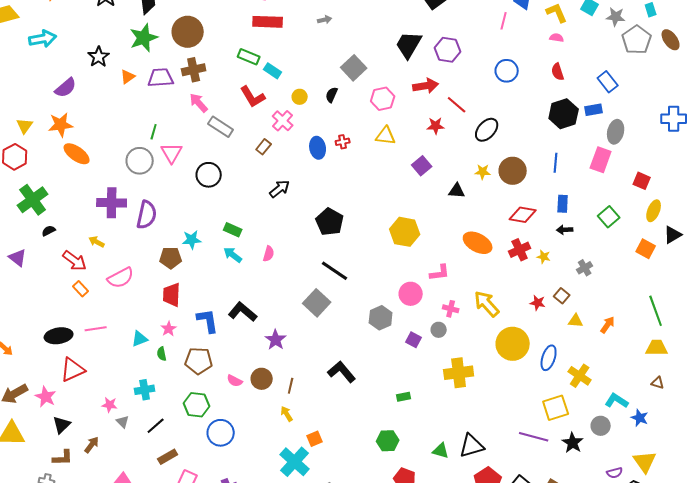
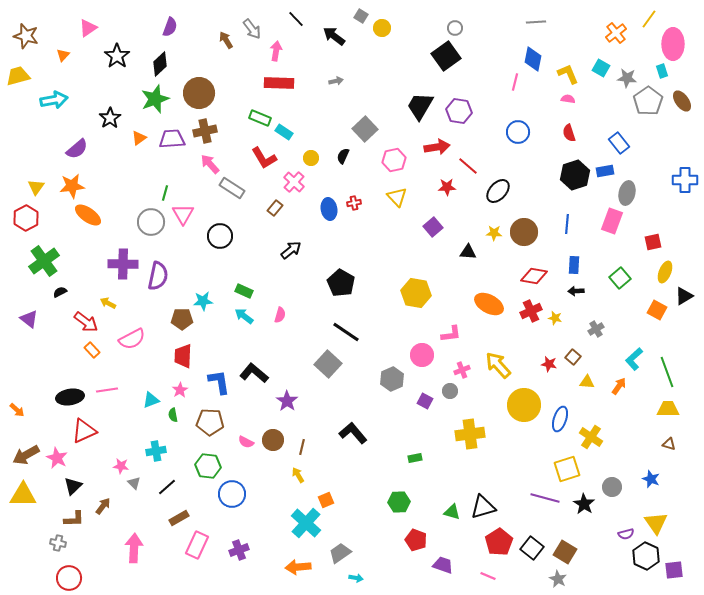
yellow triangle: (386, 136) -> (397, 197), turned 40
red square: (642, 181) -> (653, 242), turned -36
pink cross: (451, 309) -> (462, 370), turned -35
cyan L-shape: (617, 401) -> (634, 359), moved, turned -75

